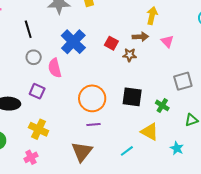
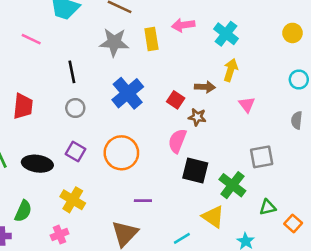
brown arrow: (140, 37) -> (205, 87), moved
pink semicircle: (55, 68) -> (177, 141), moved, turned 30
orange circle: (92, 98) -> (121, 153), moved
green cross: (162, 105) -> (232, 185), size x1.5

